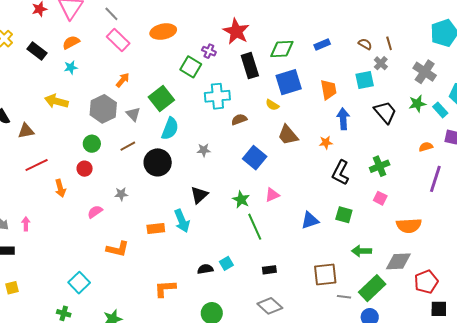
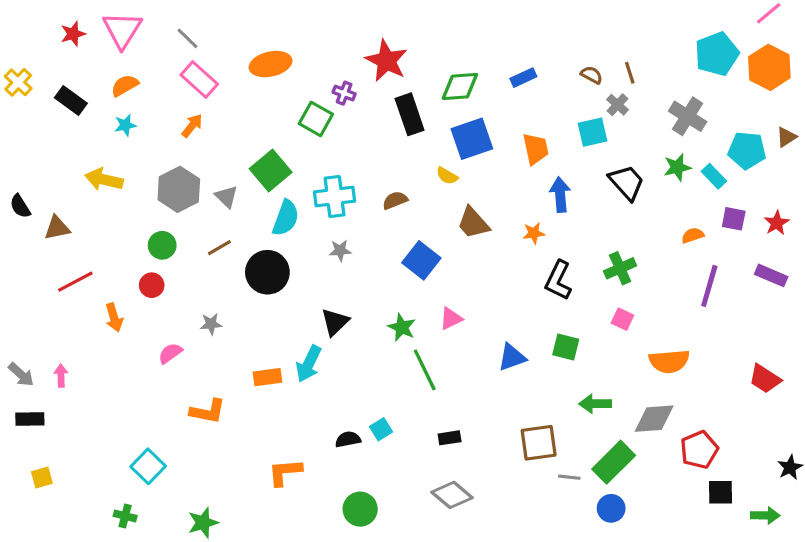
orange arrow: (123, 80) -> (192, 126), moved
cyan cross: (217, 96) -> (335, 197), moved
cyan arrow: (182, 221) -> (309, 364), turned 50

